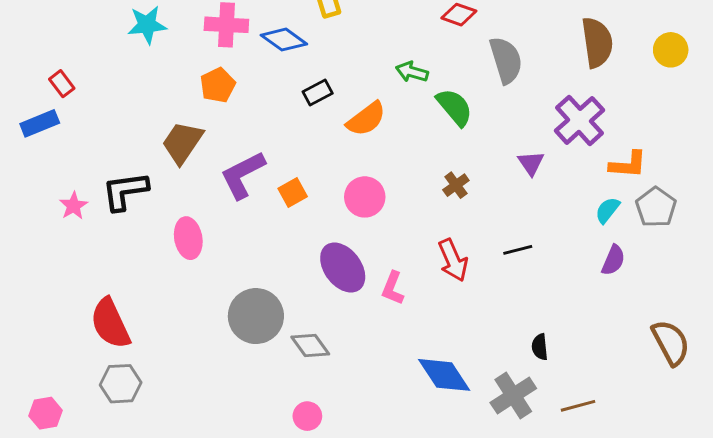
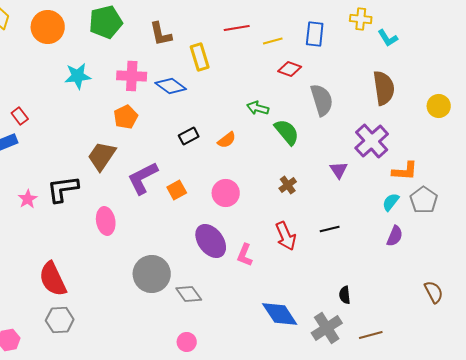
yellow circle: (671, 50) -> (439, 106), moved
black rectangle: (318, 92) -> (189, 136), moved
orange semicircle: (366, 119) -> (227, 140), size x0.7
brown semicircle: (671, 343) -> (434, 292), size x0.7

